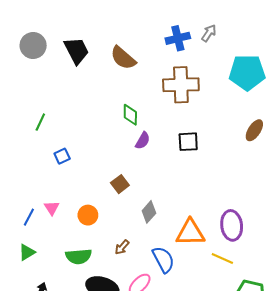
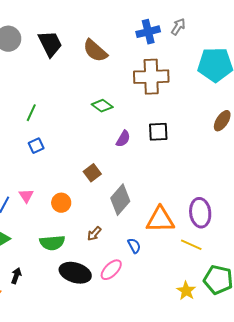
green diamond: (130, 115) -> (102, 106), turned -55
green line: (40, 122) -> (31, 113), moved
purple semicircle: (143, 141) -> (123, 139), moved
gray diamond: (149, 212) -> (120, 200), size x1.4
blue semicircle: (163, 260) -> (134, 246), size x0.6

